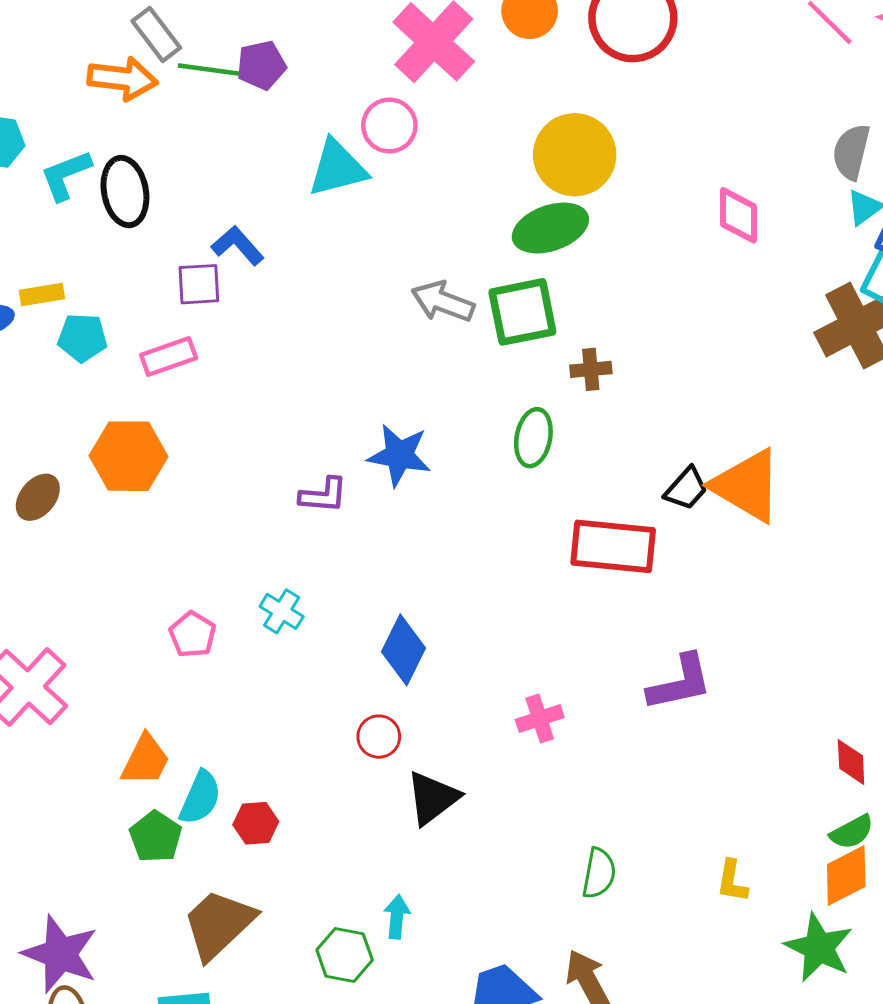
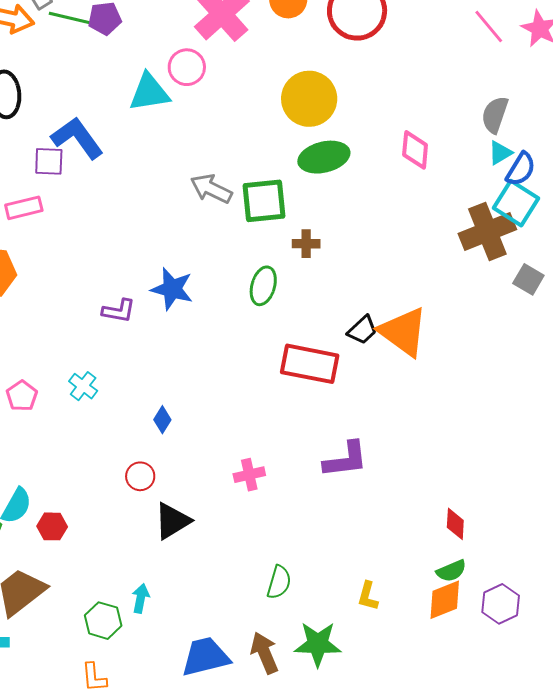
green ellipse: (550, 228) -> (324, 157), moved
blue L-shape: (238, 246) -> (77, 138), size x1.5
blue diamond: (404, 650) -> (162, 420), size x0.6
green star: (819, 948) -> (318, 644), moved, turned -30

